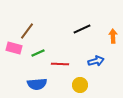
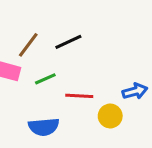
black line: (82, 29) -> (68, 42), moved
yellow circle: (80, 85) -> (110, 116), moved

